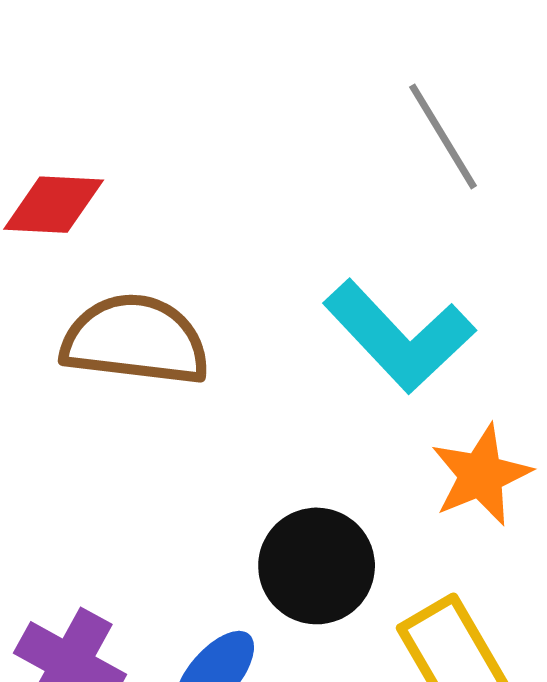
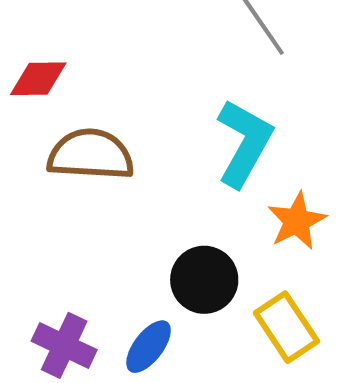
cyan L-shape: (399, 336) -> (244, 143), turned -104

